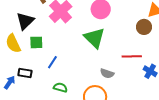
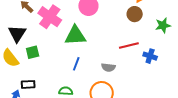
green triangle: (95, 38) -> (75, 36), moved, turned -35
blue line: (52, 62) -> (76, 64), moved

